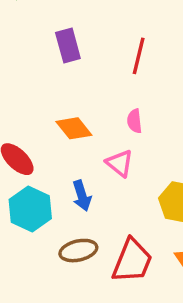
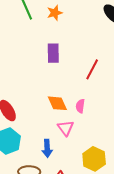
orange diamond: (74, 128) -> (57, 103), moved
blue arrow: (82, 196) -> (47, 148), moved

